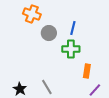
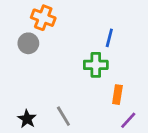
blue line: (73, 28) -> (109, 38), moved
gray circle: (49, 33) -> (28, 43), moved

